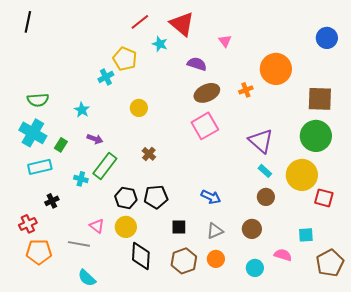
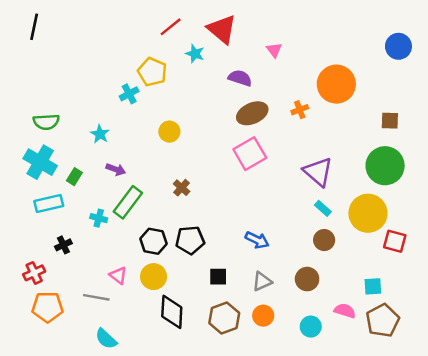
brown square: (320, 99) -> (390, 121), size x0.6
brown pentagon: (330, 263) -> (383, 320), moved

